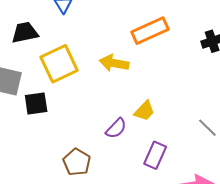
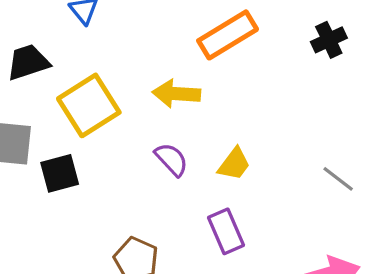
purple semicircle: (116, 128) -> (172, 159), moved, turned -80
purple rectangle: (155, 155) -> (226, 231), moved, turned -40

